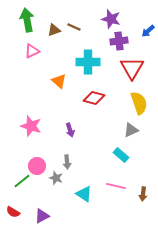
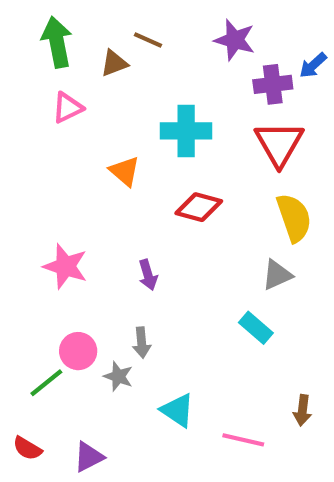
brown line: (74, 27) -> (148, 40), moved
purple cross: (119, 41) -> (273, 84), moved
pink line: (116, 186) -> (243, 440), moved

